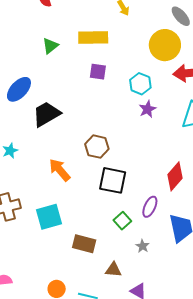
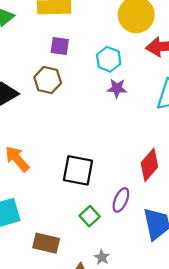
purple star: (147, 109) -> (117, 88), turned 30
brown hexagon: (97, 147) -> (48, 80), moved
gray star: (142, 246) -> (102, 257), moved

